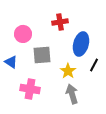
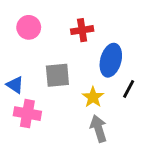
pink circle: (23, 34) -> (29, 27), moved
pink cross: (30, 89) -> (27, 114), moved

